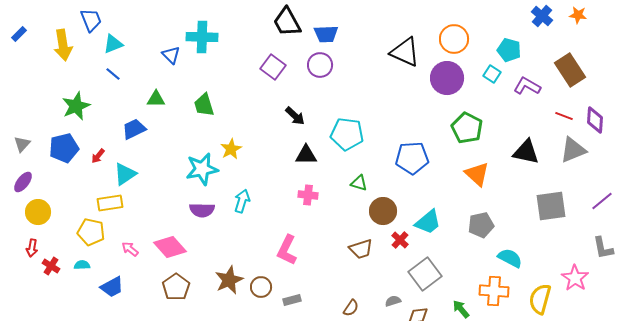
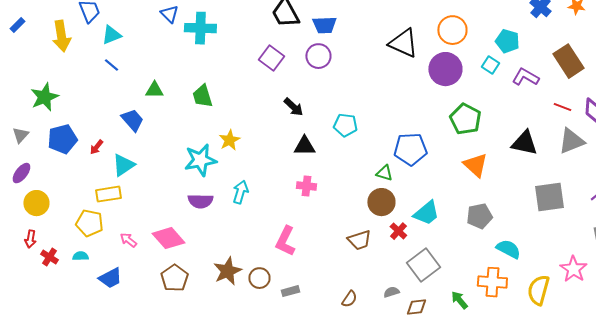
blue triangle: (171, 55) -> (169, 14), moved
green star: (76, 106) -> (44, 97), moved
blue trapezoid: (134, 129) -> (132, 120), turned 75
cyan pentagon: (347, 134) -> (345, 125), size x0.7
green triangle: (359, 183) -> (384, 173), moved

